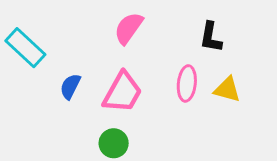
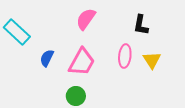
yellow triangle: (227, 89) -> (152, 60), turned 42

